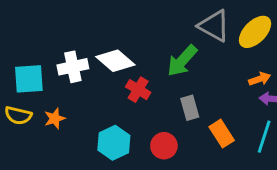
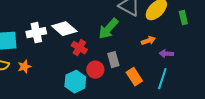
orange arrow: (260, 79) -> (148, 41), moved
cyan hexagon: (114, 143) -> (75, 82), moved
red circle: (164, 146) -> (95, 70), moved

